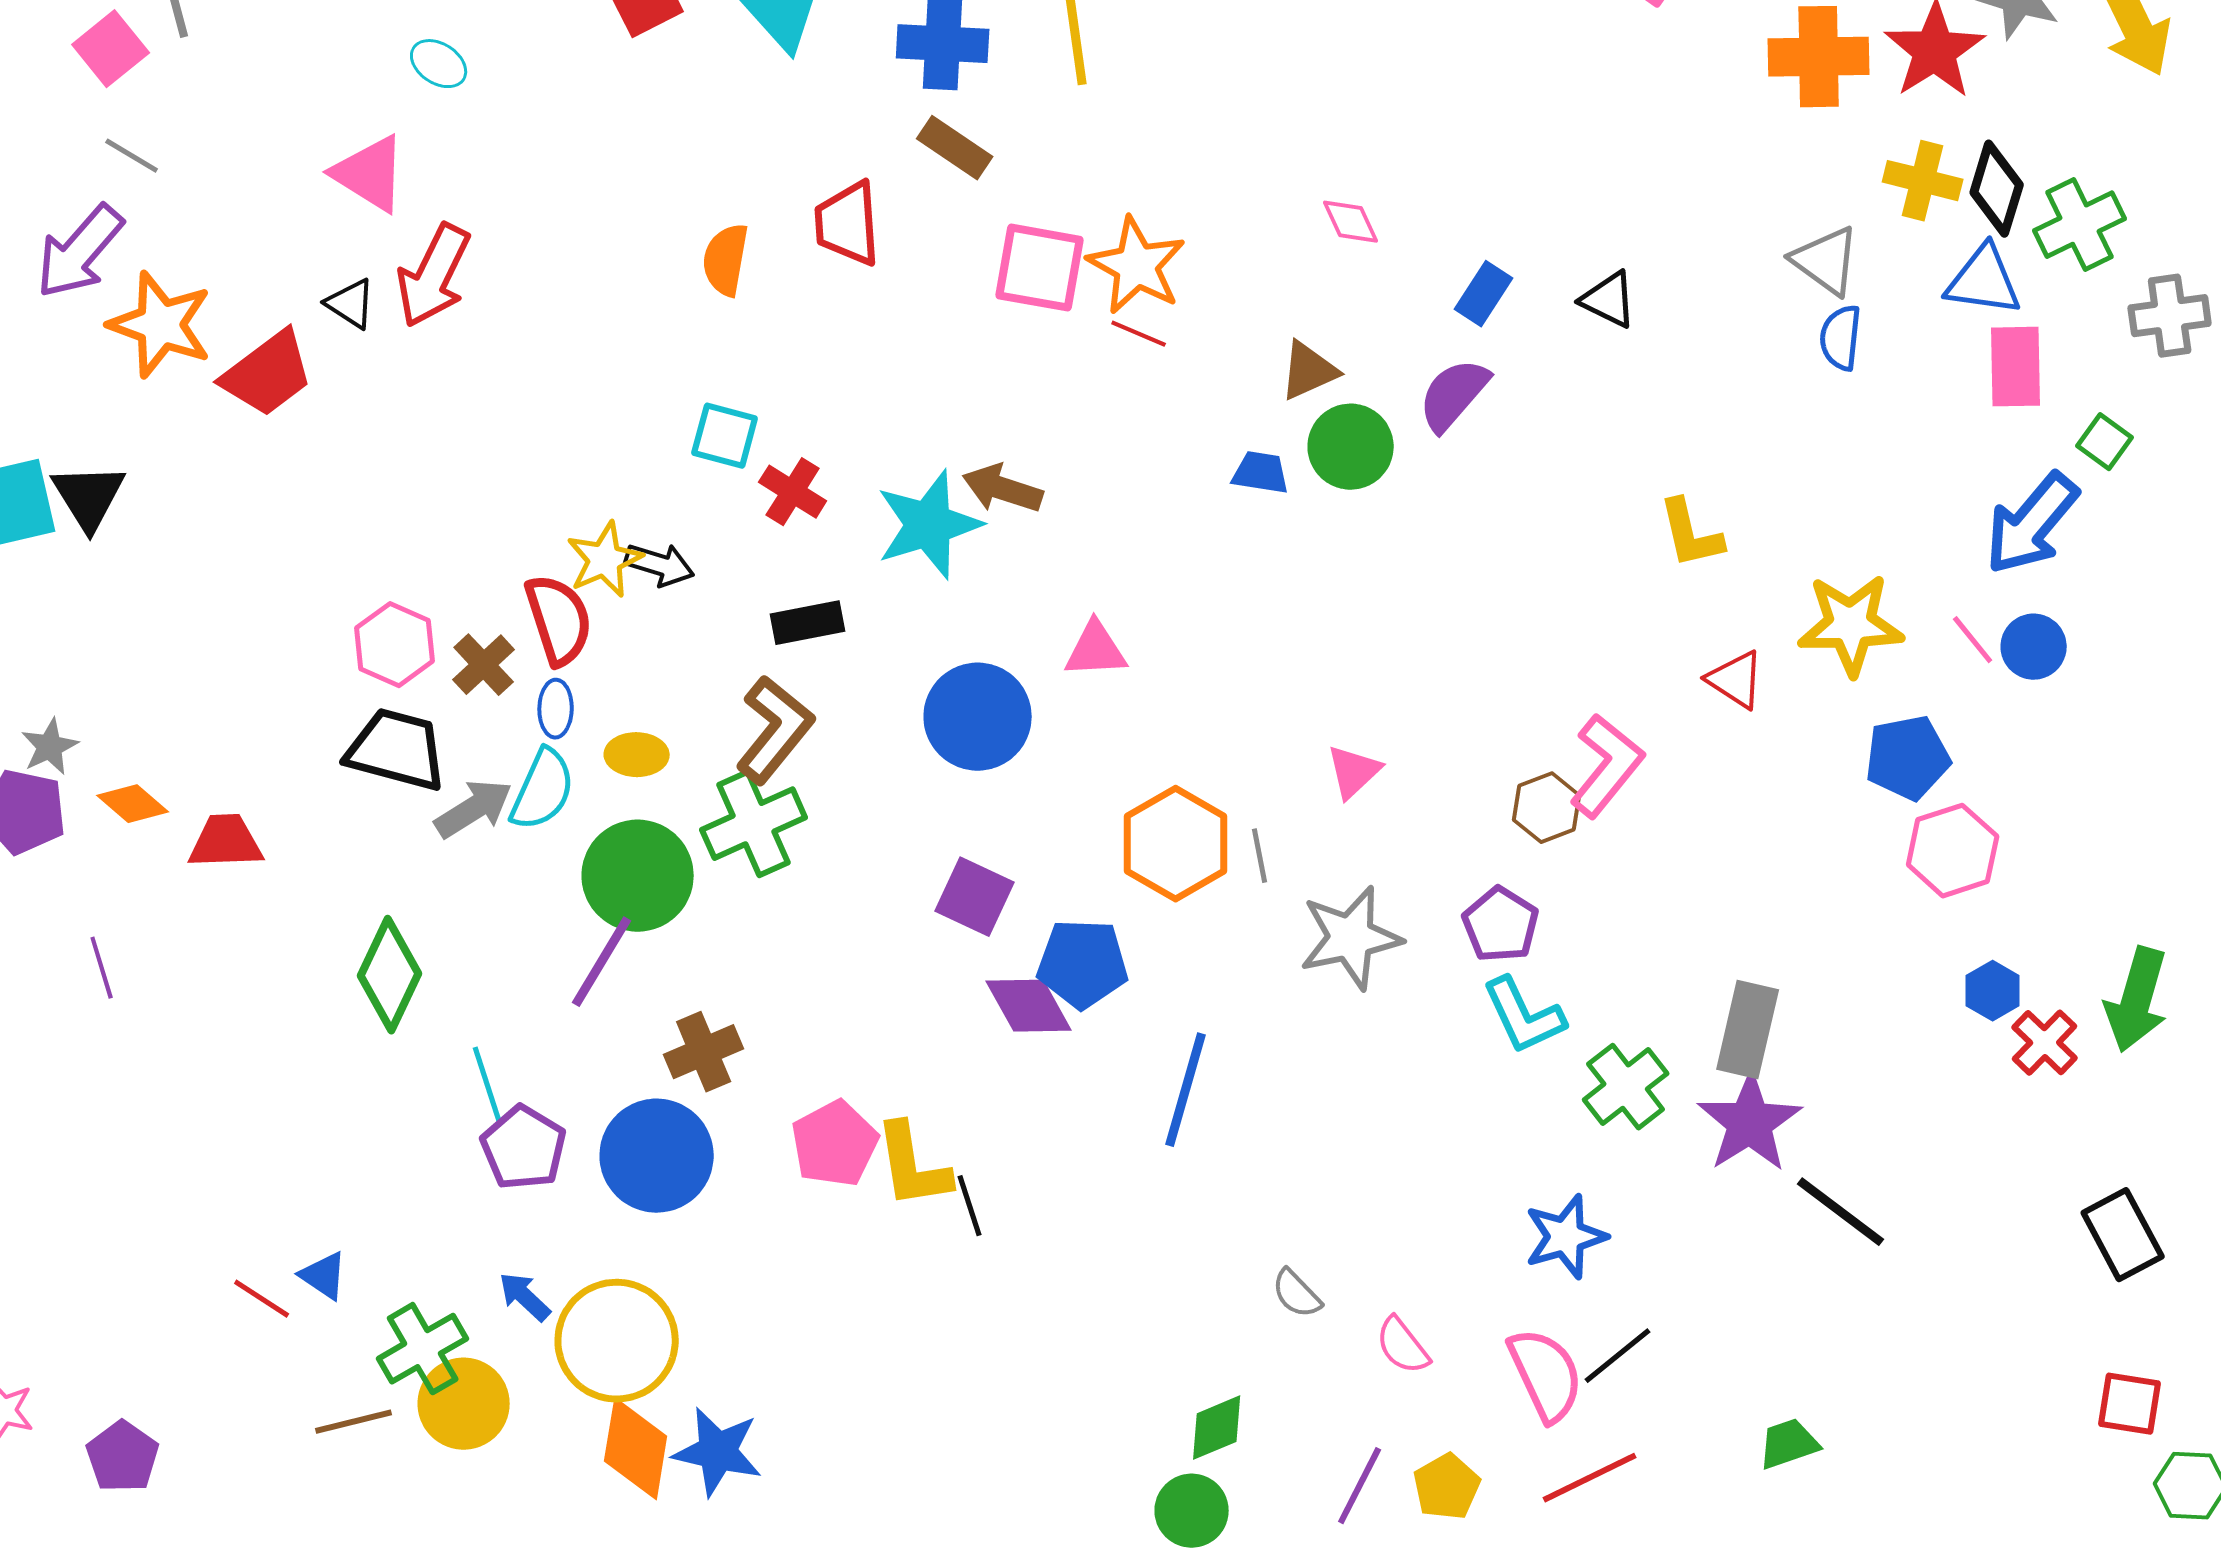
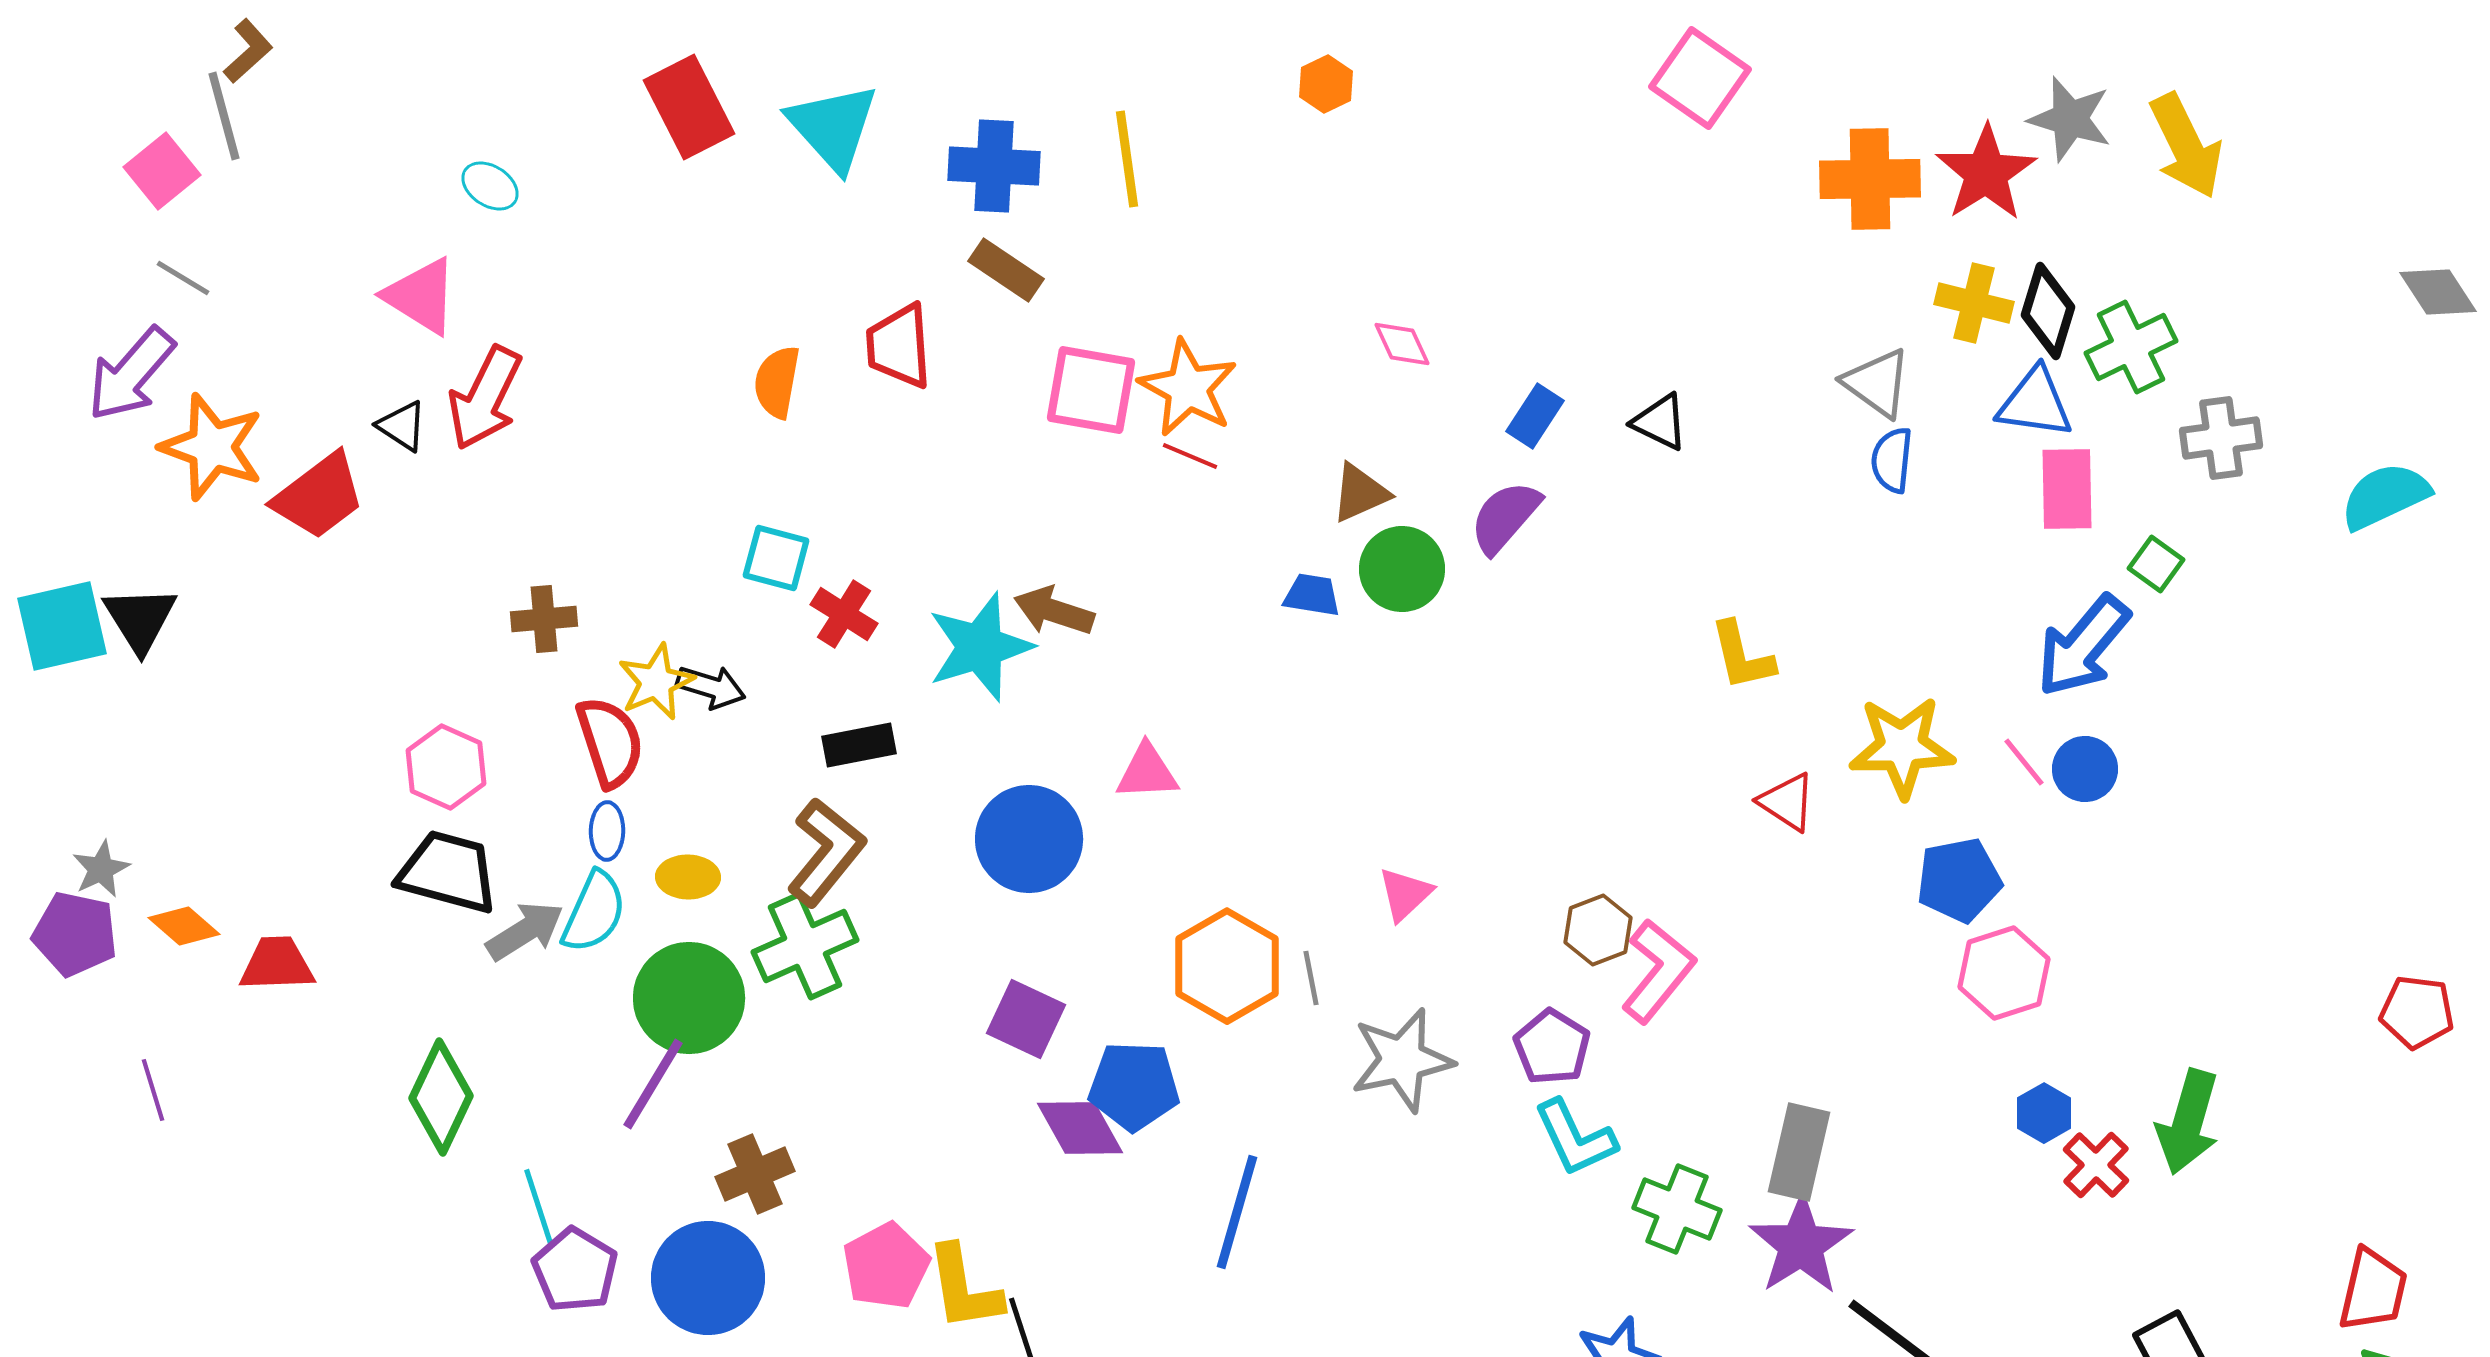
brown cross: (484, 665) -> (544, 619), moved, turned 38
pink L-shape: (1607, 766) -> (1658, 971), moved
green cross: (1626, 1087) -> (1677, 1209), turned -30

